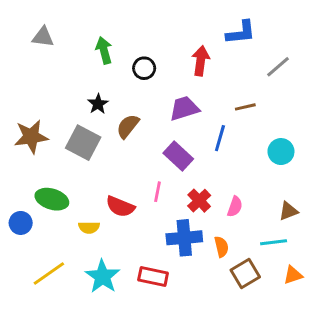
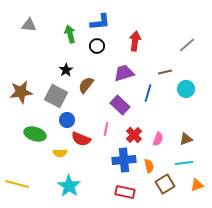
blue L-shape: (241, 33) -> (100, 22), moved
cyan circle: (281, 152) -> (186, 89), moved
brown triangle: (288, 211) -> (186, 139), moved
blue circle: (21, 223) -> (67, 120), moved
yellow line: (49, 274) -> (17, 184), moved, turned 50
red rectangle: (153, 276) -> (125, 192), moved

